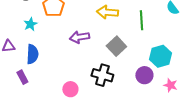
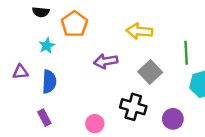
green line: (141, 20) -> (186, 53), moved
purple circle: (144, 75) -> (173, 119), moved
purple rectangle: (22, 77) -> (44, 118), moved

